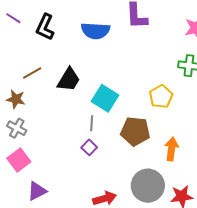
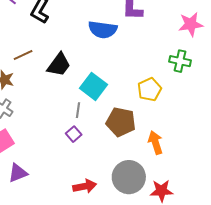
blue semicircle: (95, 31) -> (103, 30), moved
orange arrow: (171, 149) -> (155, 143), turned -30

